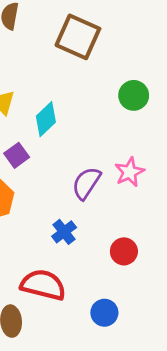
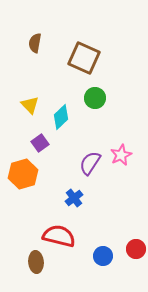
green circle: (134, 95) -> (95, 98), moved
red circle: (124, 251) -> (136, 249), moved

